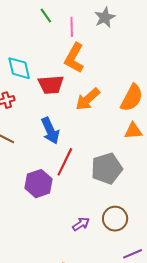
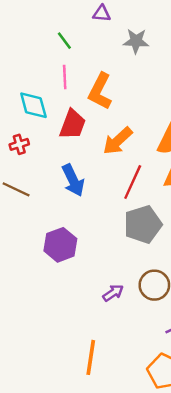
gray star: (105, 17) -> (136, 41), turned 30
pink line: (72, 27) -> (65, 77), moved
red trapezoid: (51, 85) -> (73, 124), turned -64
red line: (65, 162) -> (133, 182), moved

